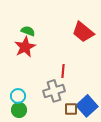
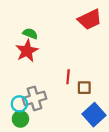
red trapezoid: (83, 32) -> (90, 19), moved, turned -65
gray cross: (54, 91) -> (34, 98), moved
brown square: (71, 109) -> (84, 88), moved

